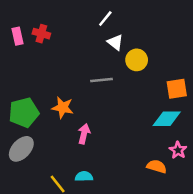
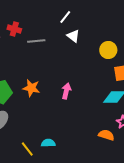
yellow circle: (137, 60) -> (108, 50), moved
gray line: (102, 80) -> (36, 41), moved
pink arrow: (84, 134) -> (66, 91), moved

